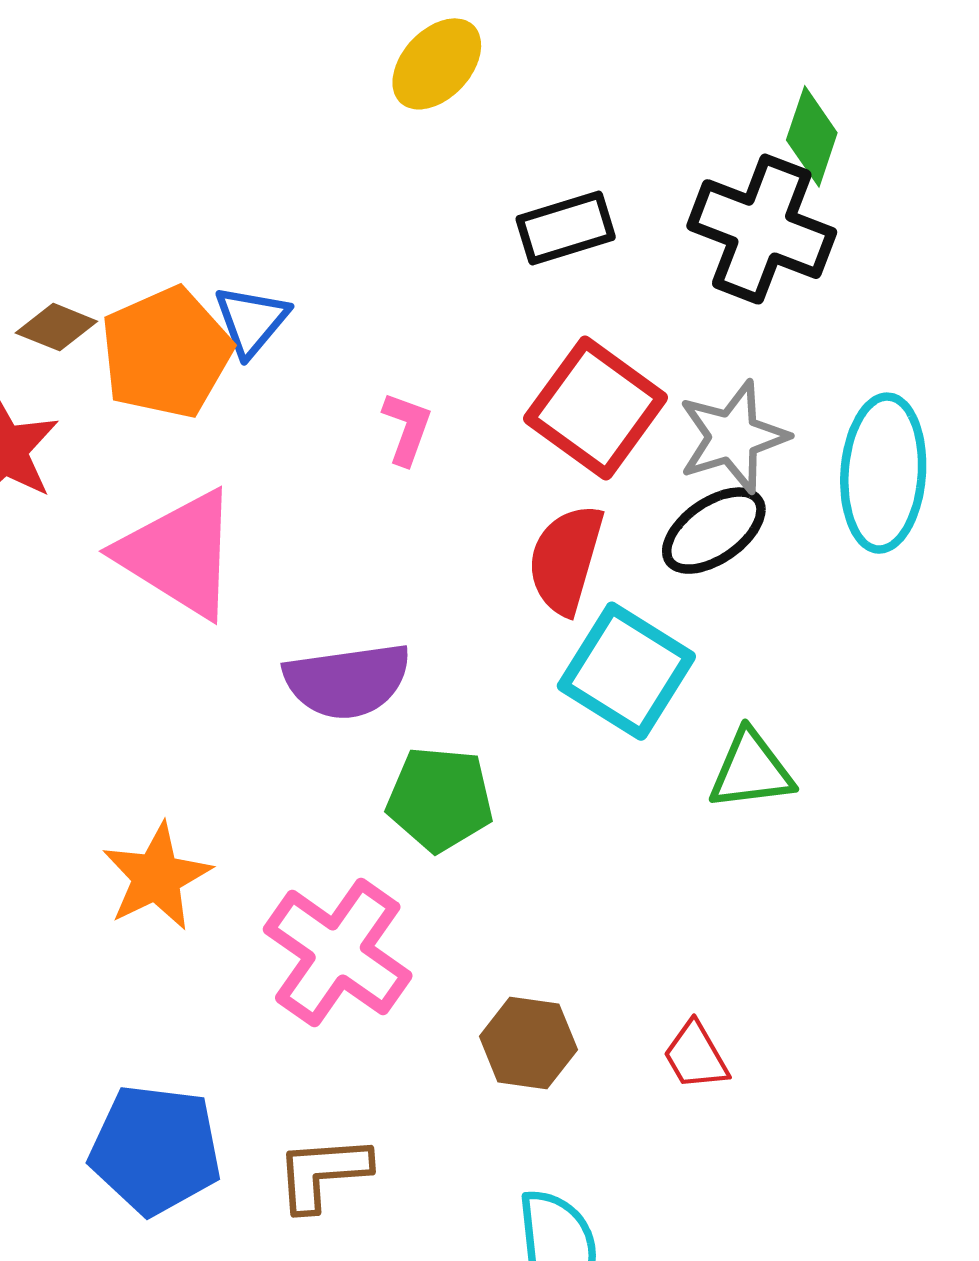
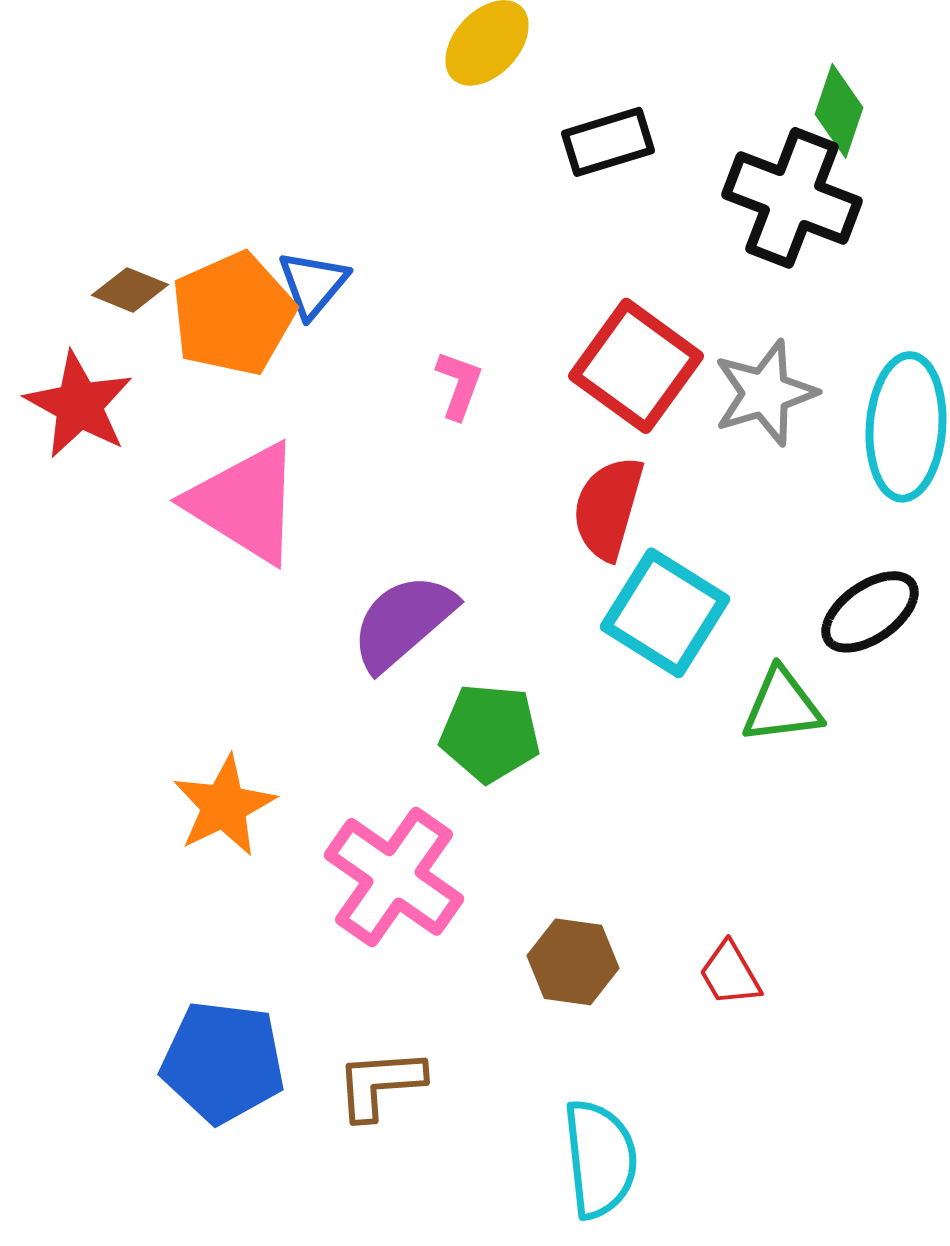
black rectangle: (566, 228) -> (608, 142), moved
black ellipse: (714, 531) -> (870, 612), moved
purple semicircle: (347, 681) -> (403, 622), turned 147

